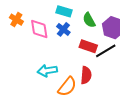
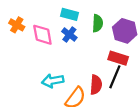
green semicircle: (89, 20) -> (98, 23), turned -147
red rectangle: (88, 46) -> (118, 58), moved
black line: (106, 51) -> (115, 77), moved, turned -35

